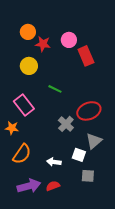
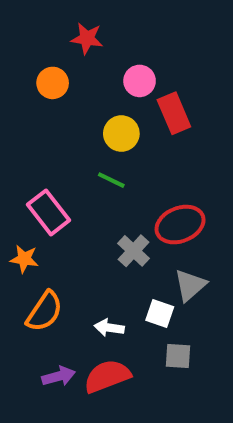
orange circle: (28, 32) -> (53, 83), moved
red star: (43, 44) -> (87, 38), moved
yellow circle: (29, 66) -> (121, 134), moved
purple arrow: (29, 186) -> (59, 376), size x0.7
red semicircle: (53, 186) -> (107, 376), size x1.6

